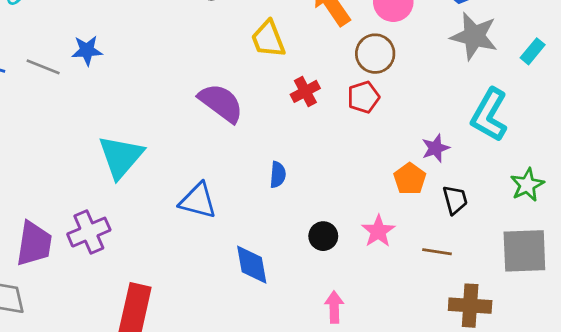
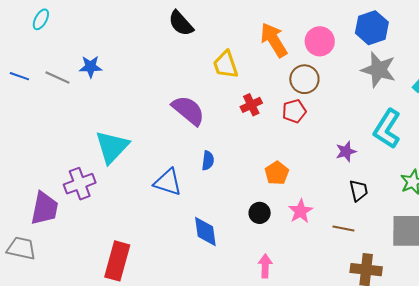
blue semicircle: (278, 175) -> (208, 161), moved
orange pentagon: (410, 179) -> (277, 173), moved
purple cross: (89, 232) -> (80, 184), moved

